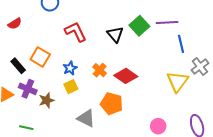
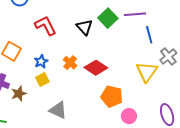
orange pentagon: (112, 104) -> (112, 96), moved

